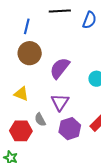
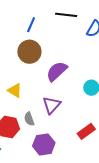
purple hexagon: (70, 129) -> (44, 144), moved

